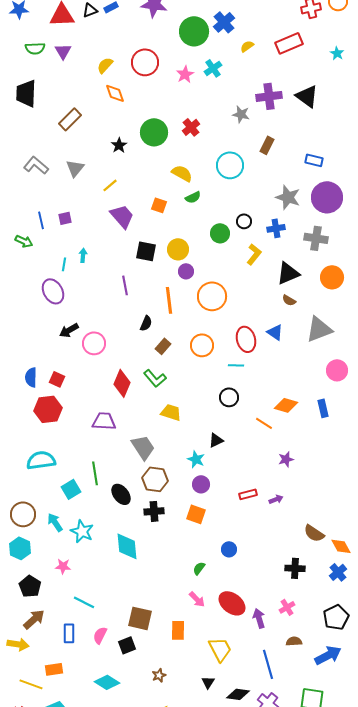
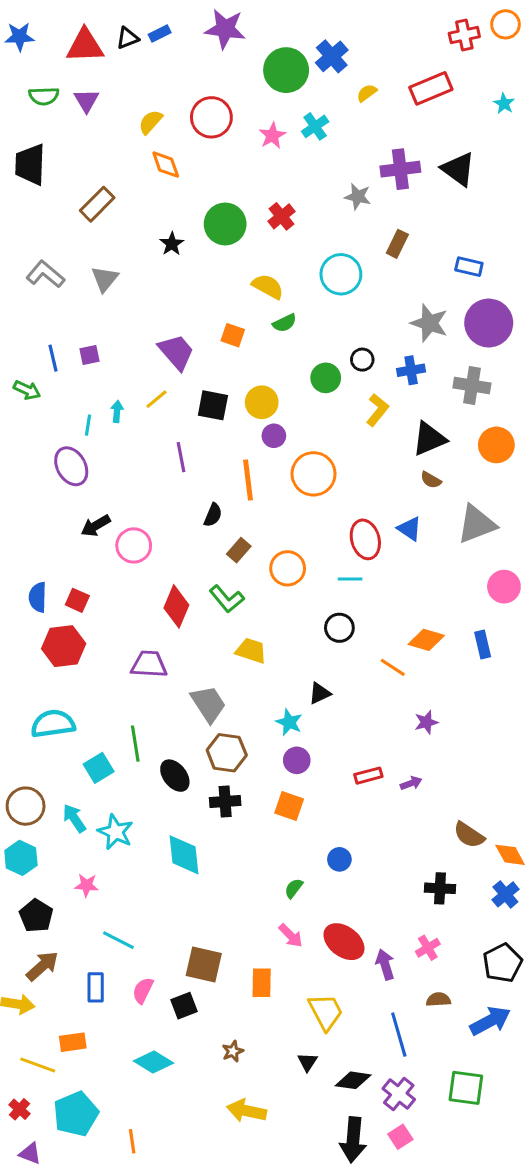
yellow line: (110, 185) -> (157, 399), moved
orange circle: (202, 345) -> (288, 568), moved

